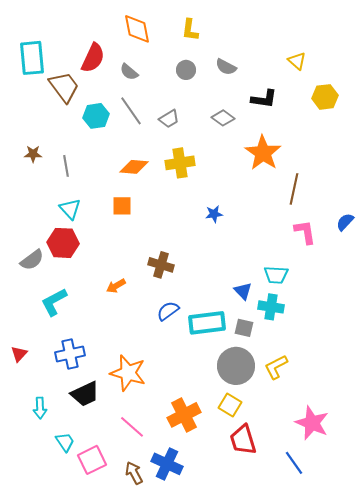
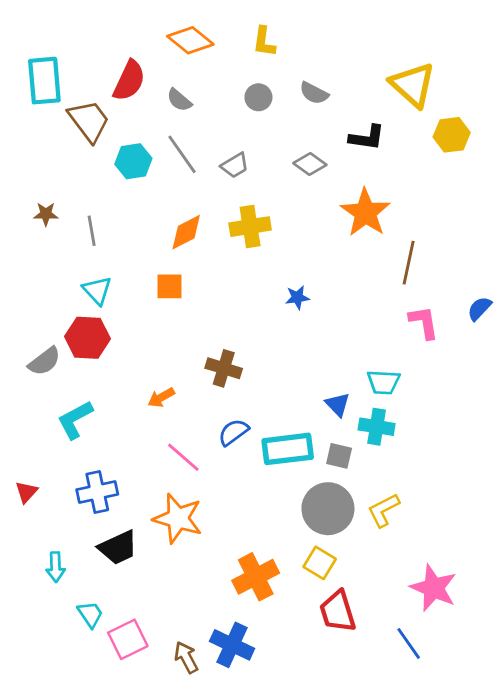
orange diamond: (137, 29) -> (190, 40), turned -40
yellow triangle: (297, 61) -> (413, 85), size x1.8
orange diamond: (134, 167) -> (186, 232), turned -32
pink line: (132, 427) -> (183, 457), moved

